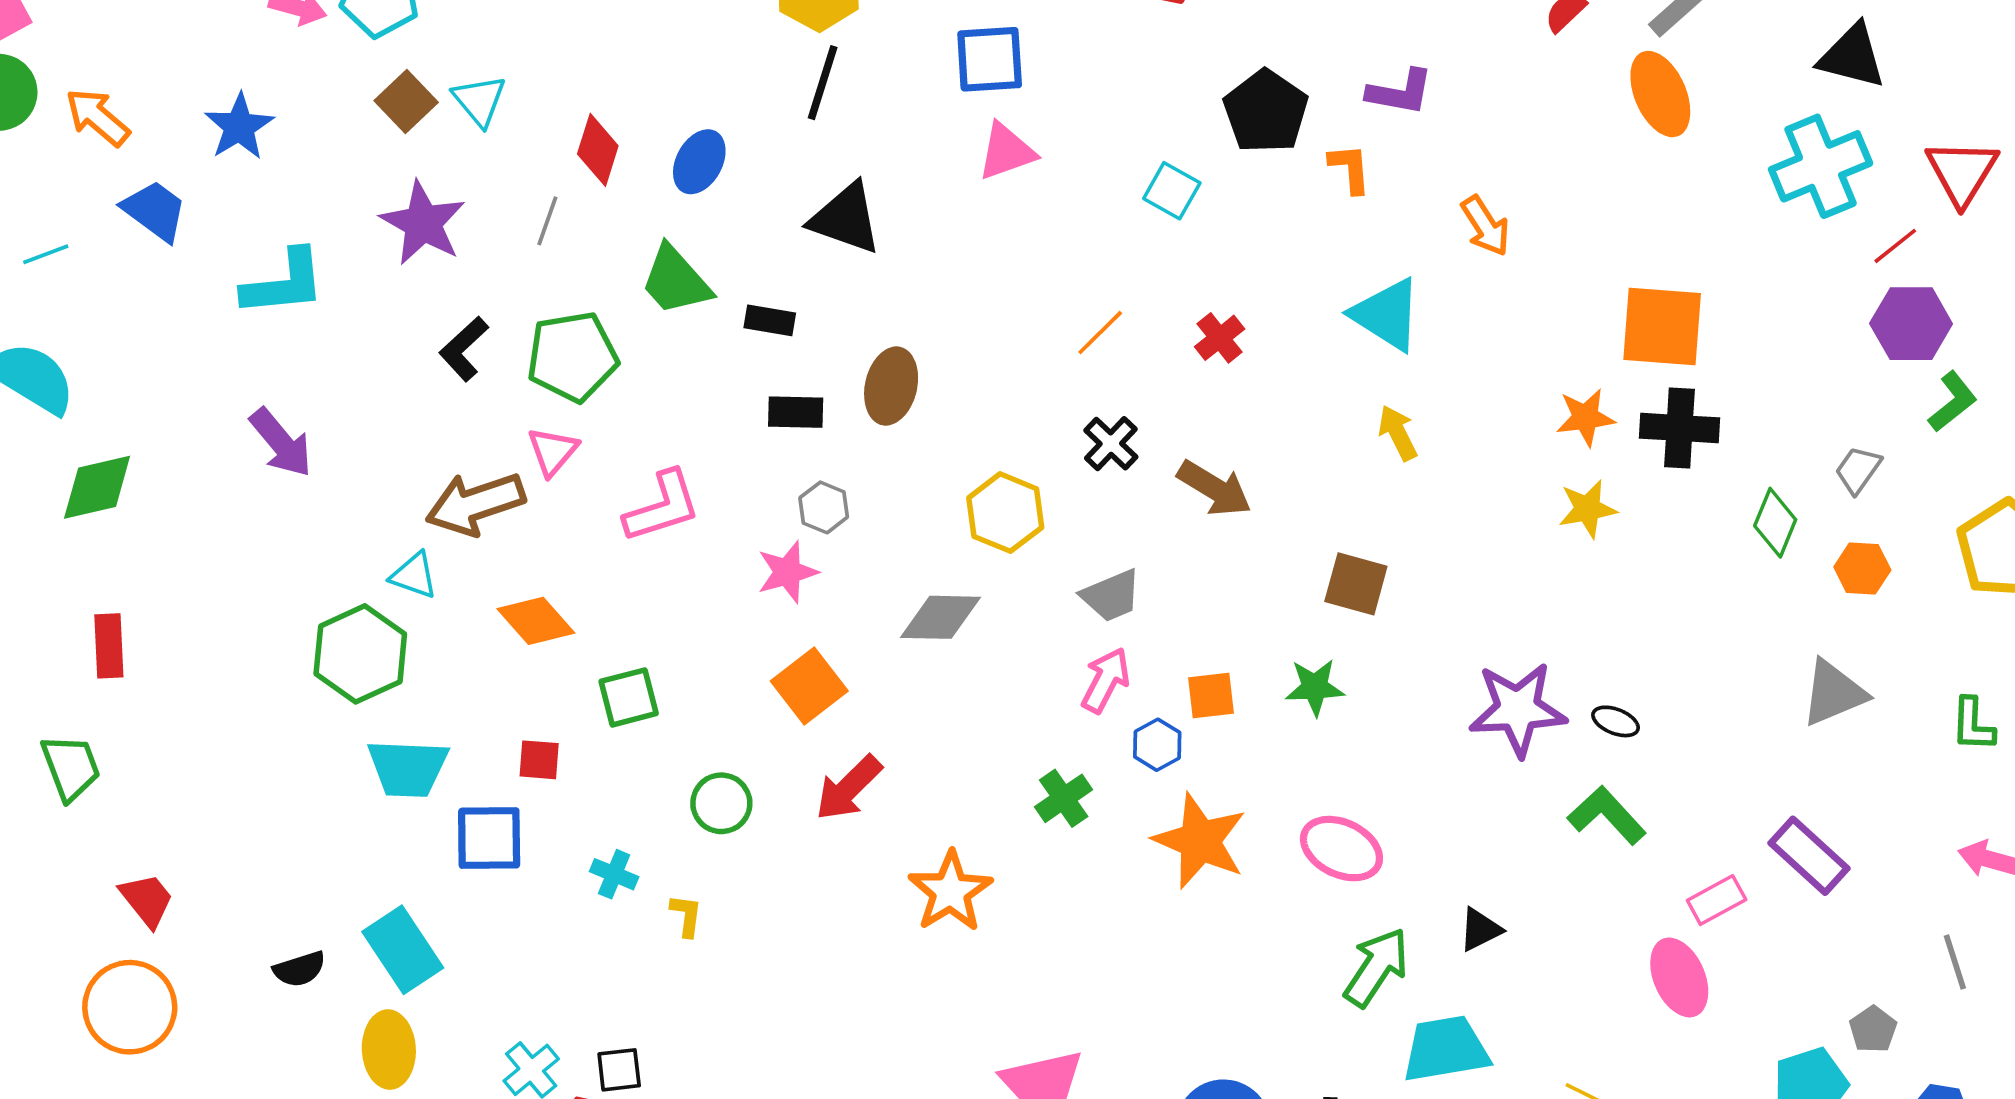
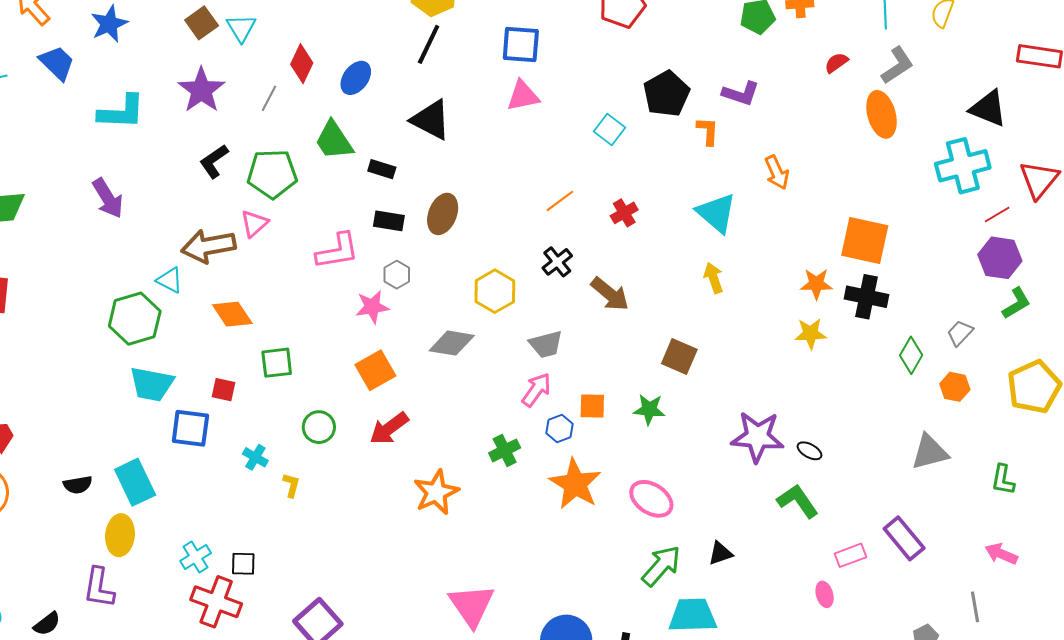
pink L-shape: (662, 507) -> (337, 251), moved
pink ellipse: (1679, 977) -> (825, 594), size x0.6

